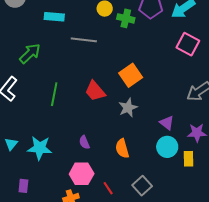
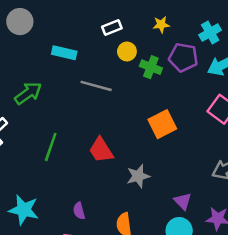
orange square: (131, 75) -> (162, 124), moved

